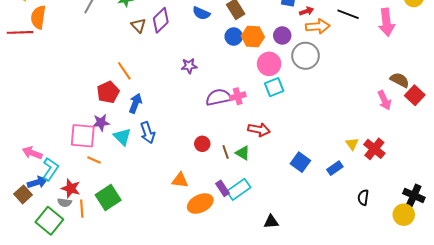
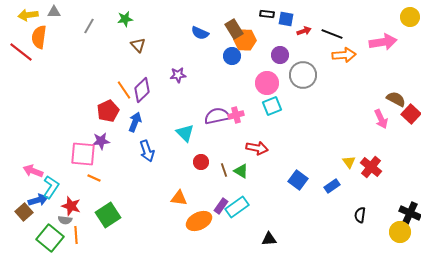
black line: (348, 14) -> (332, 34), moved
purple diamond: (161, 20) -> (142, 90), moved
pink arrow: (386, 22) -> (383, 42), turned -92
orange arrow: (318, 26) -> (344, 55), moved
red line: (20, 32) -> (21, 52), turned 40
orange hexagon: (253, 37) -> (245, 40), moved
purple star: (189, 66) -> (178, 75), moved
cyan triangle: (122, 137) -> (185, 133), moved
purple rectangle: (223, 188) -> (221, 206), turned 70
orange line: (82, 209) -> (76, 235), moved

